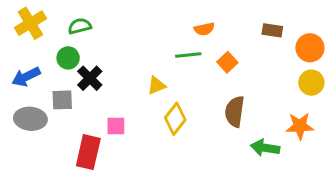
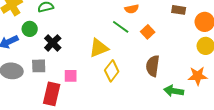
green line: (188, 55) -> (121, 27), turned 42
green circle: (68, 58) -> (30, 29), moved
yellow triangle: (156, 85) -> (99, 48), size x1.5
gray square: (62, 100) -> (39, 66), moved

